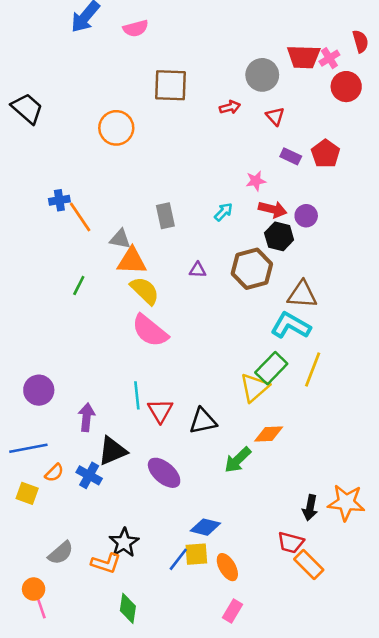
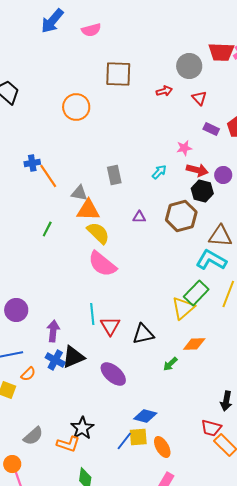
green arrow: (238, 460) -> (170, 364), size x0.7
blue cross: (89, 475) -> (55, 360), moved

